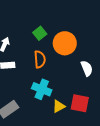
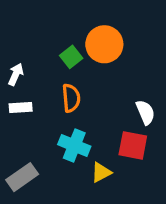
orange circle: (65, 43) -> (104, 44), moved
red square: (80, 103) -> (133, 145), moved

